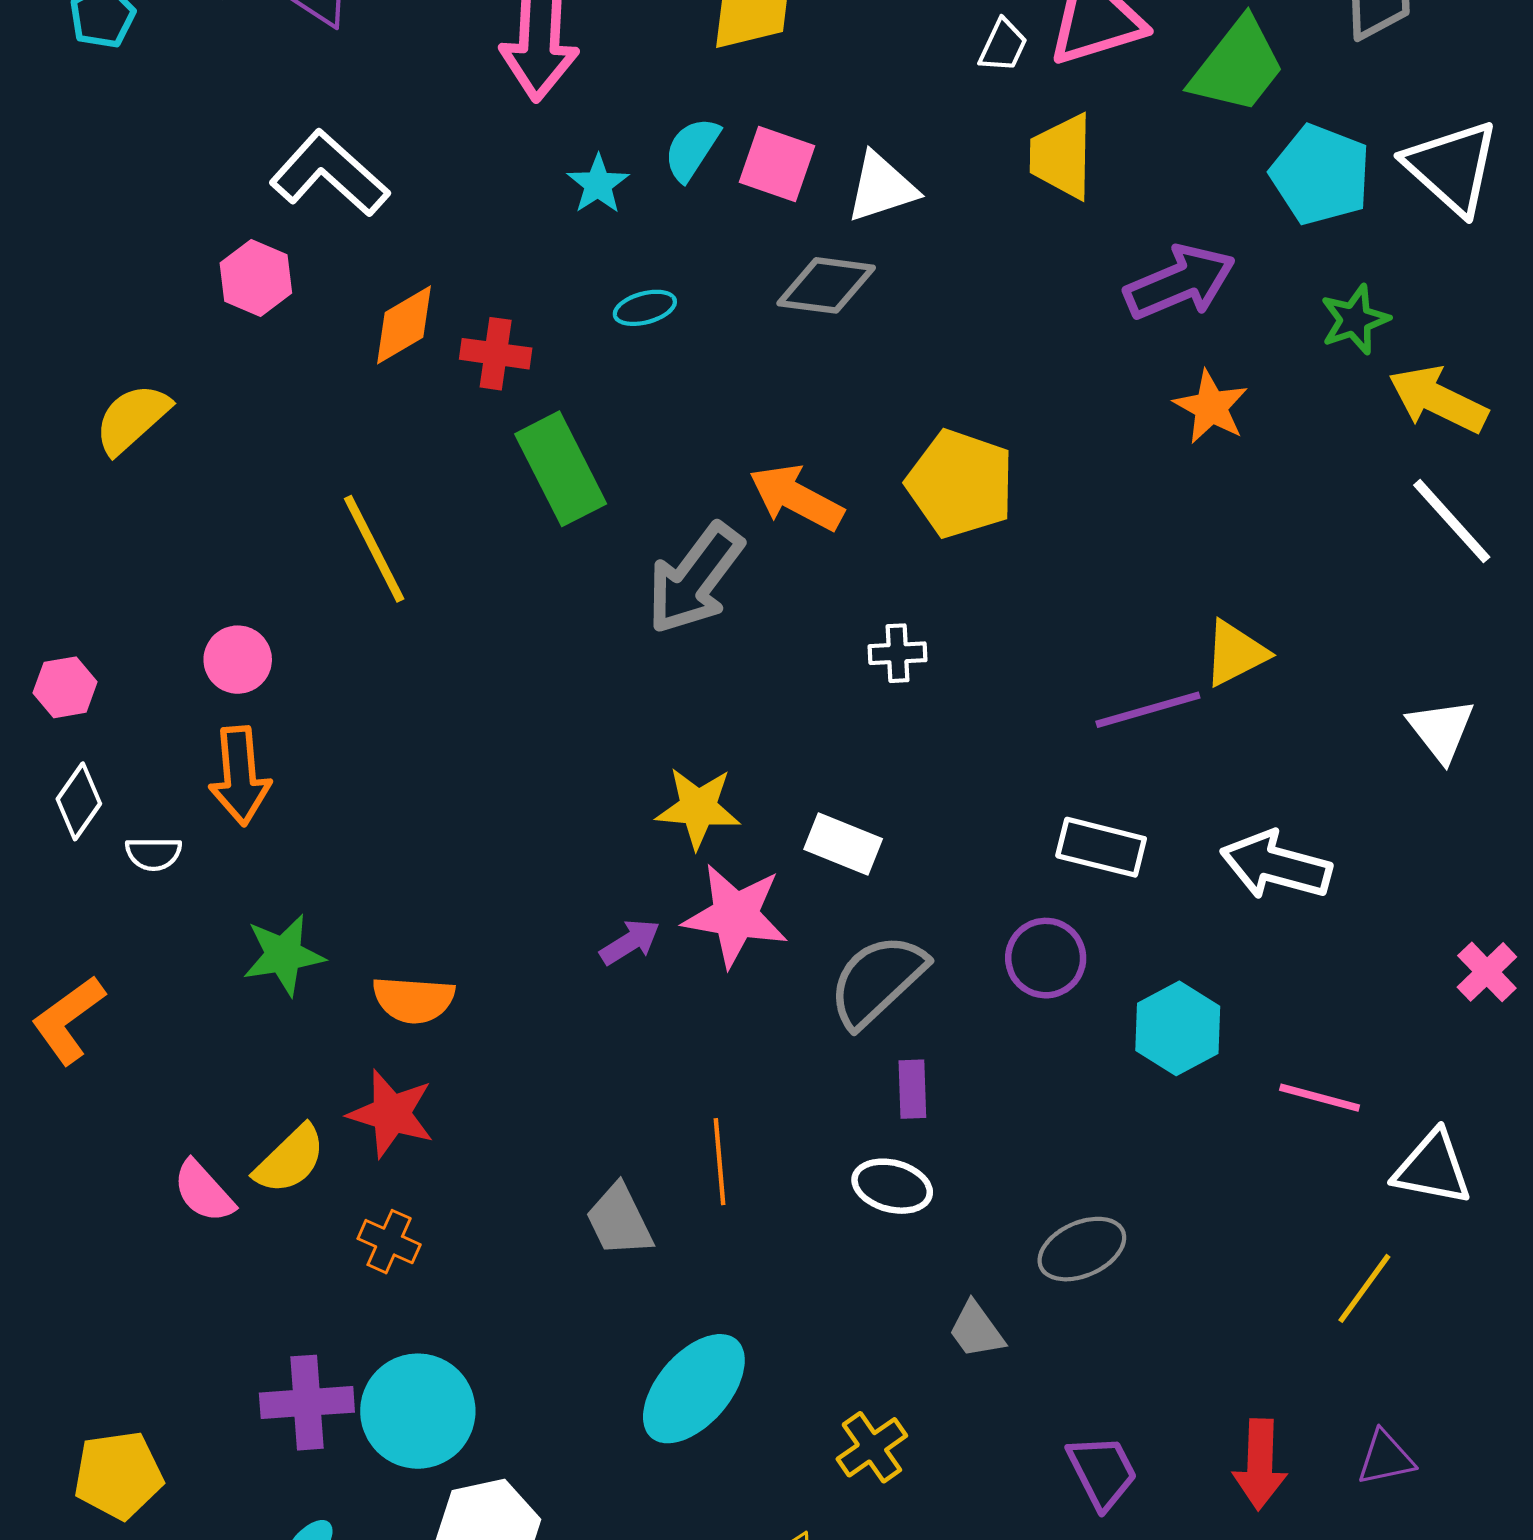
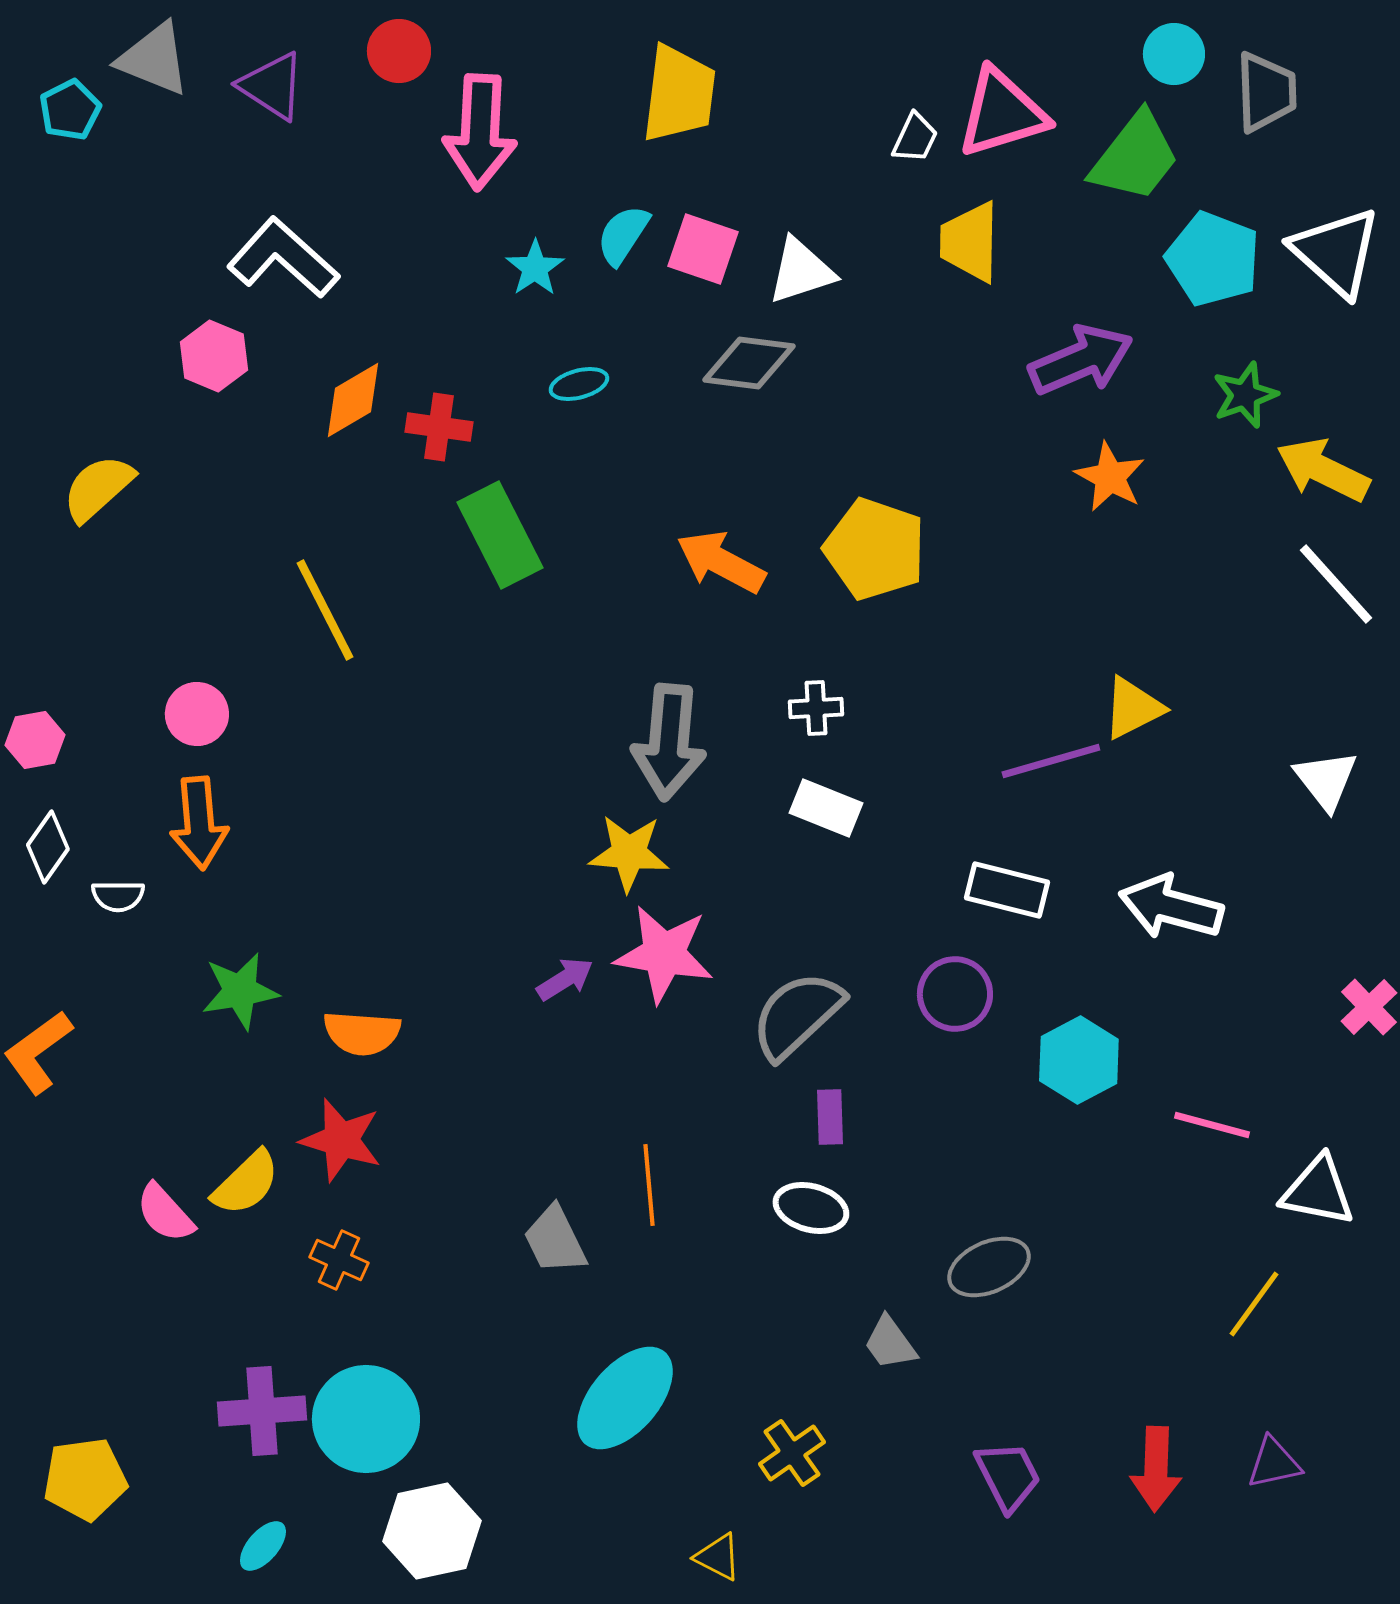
gray arrow: (695, 579) -> (669, 742), moved, turned -32
white rectangle: (843, 844) -> (826, 808), moved

